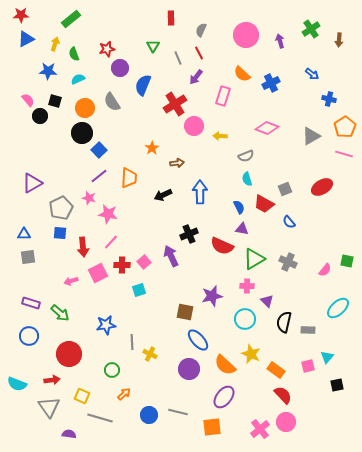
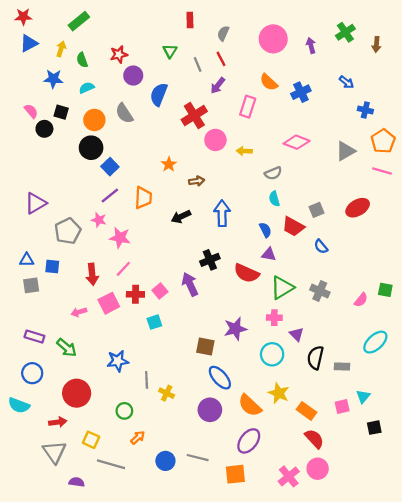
blue square: (60, 233) -> (52, 267), moved
cyan semicircle: (17, 384) -> (19, 405), moved

